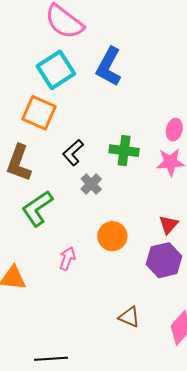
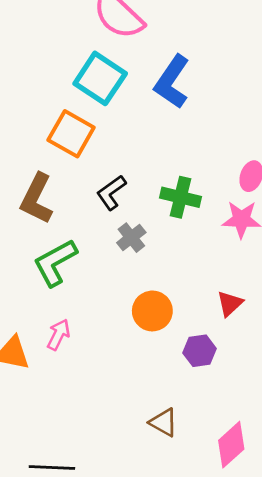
cyan square: (56, 70) -> (100, 78), turned -30
pink arrow: (67, 259) -> (59, 335), moved
purple hexagon: (164, 260) -> (200, 351), moved, size x0.7

